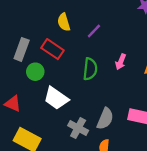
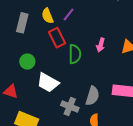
purple line: (94, 31) -> (69, 15), moved
gray rectangle: (22, 49) -> (22, 23), moved
red rectangle: (52, 49) -> (57, 38), moved, turned 36

